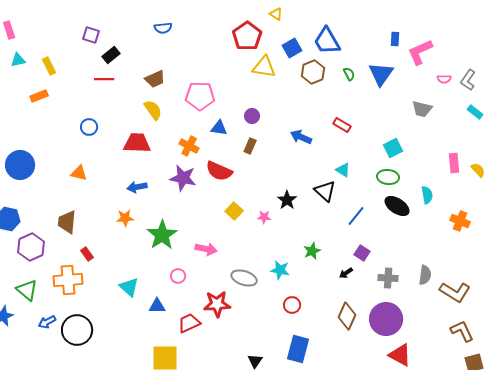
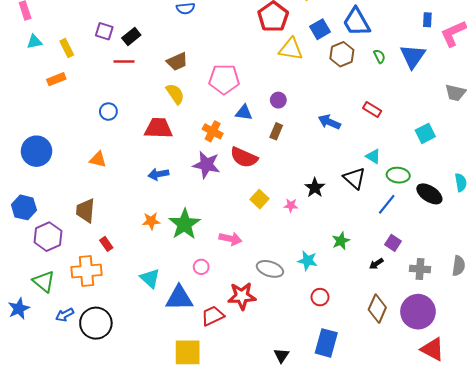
purple square: (91, 35) -> (104, 31), moved
green ellipse: (388, 177) -> (398, 175), moved
orange star: (125, 218) -> (151, 221), moved
blue triangle: (157, 306) -> (179, 298), size x1.6

